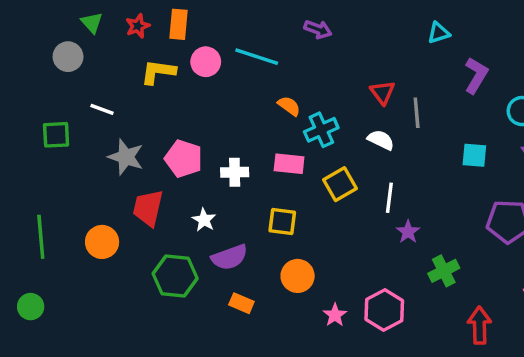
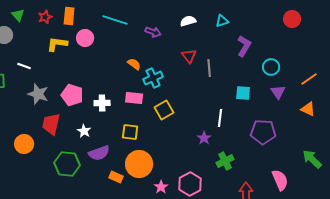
purple arrow: (318, 29) -> (153, 32), moved
cyan line: (257, 57) -> (115, 20), moved
white semicircle: (381, 140) -> (188, 21), moved, turned -42
white line: (389, 198) -> (220, 118), moved
orange circle: (298, 276) -> (139, 164), size x1.4
orange rectangle: (241, 303) -> (116, 177), moved

